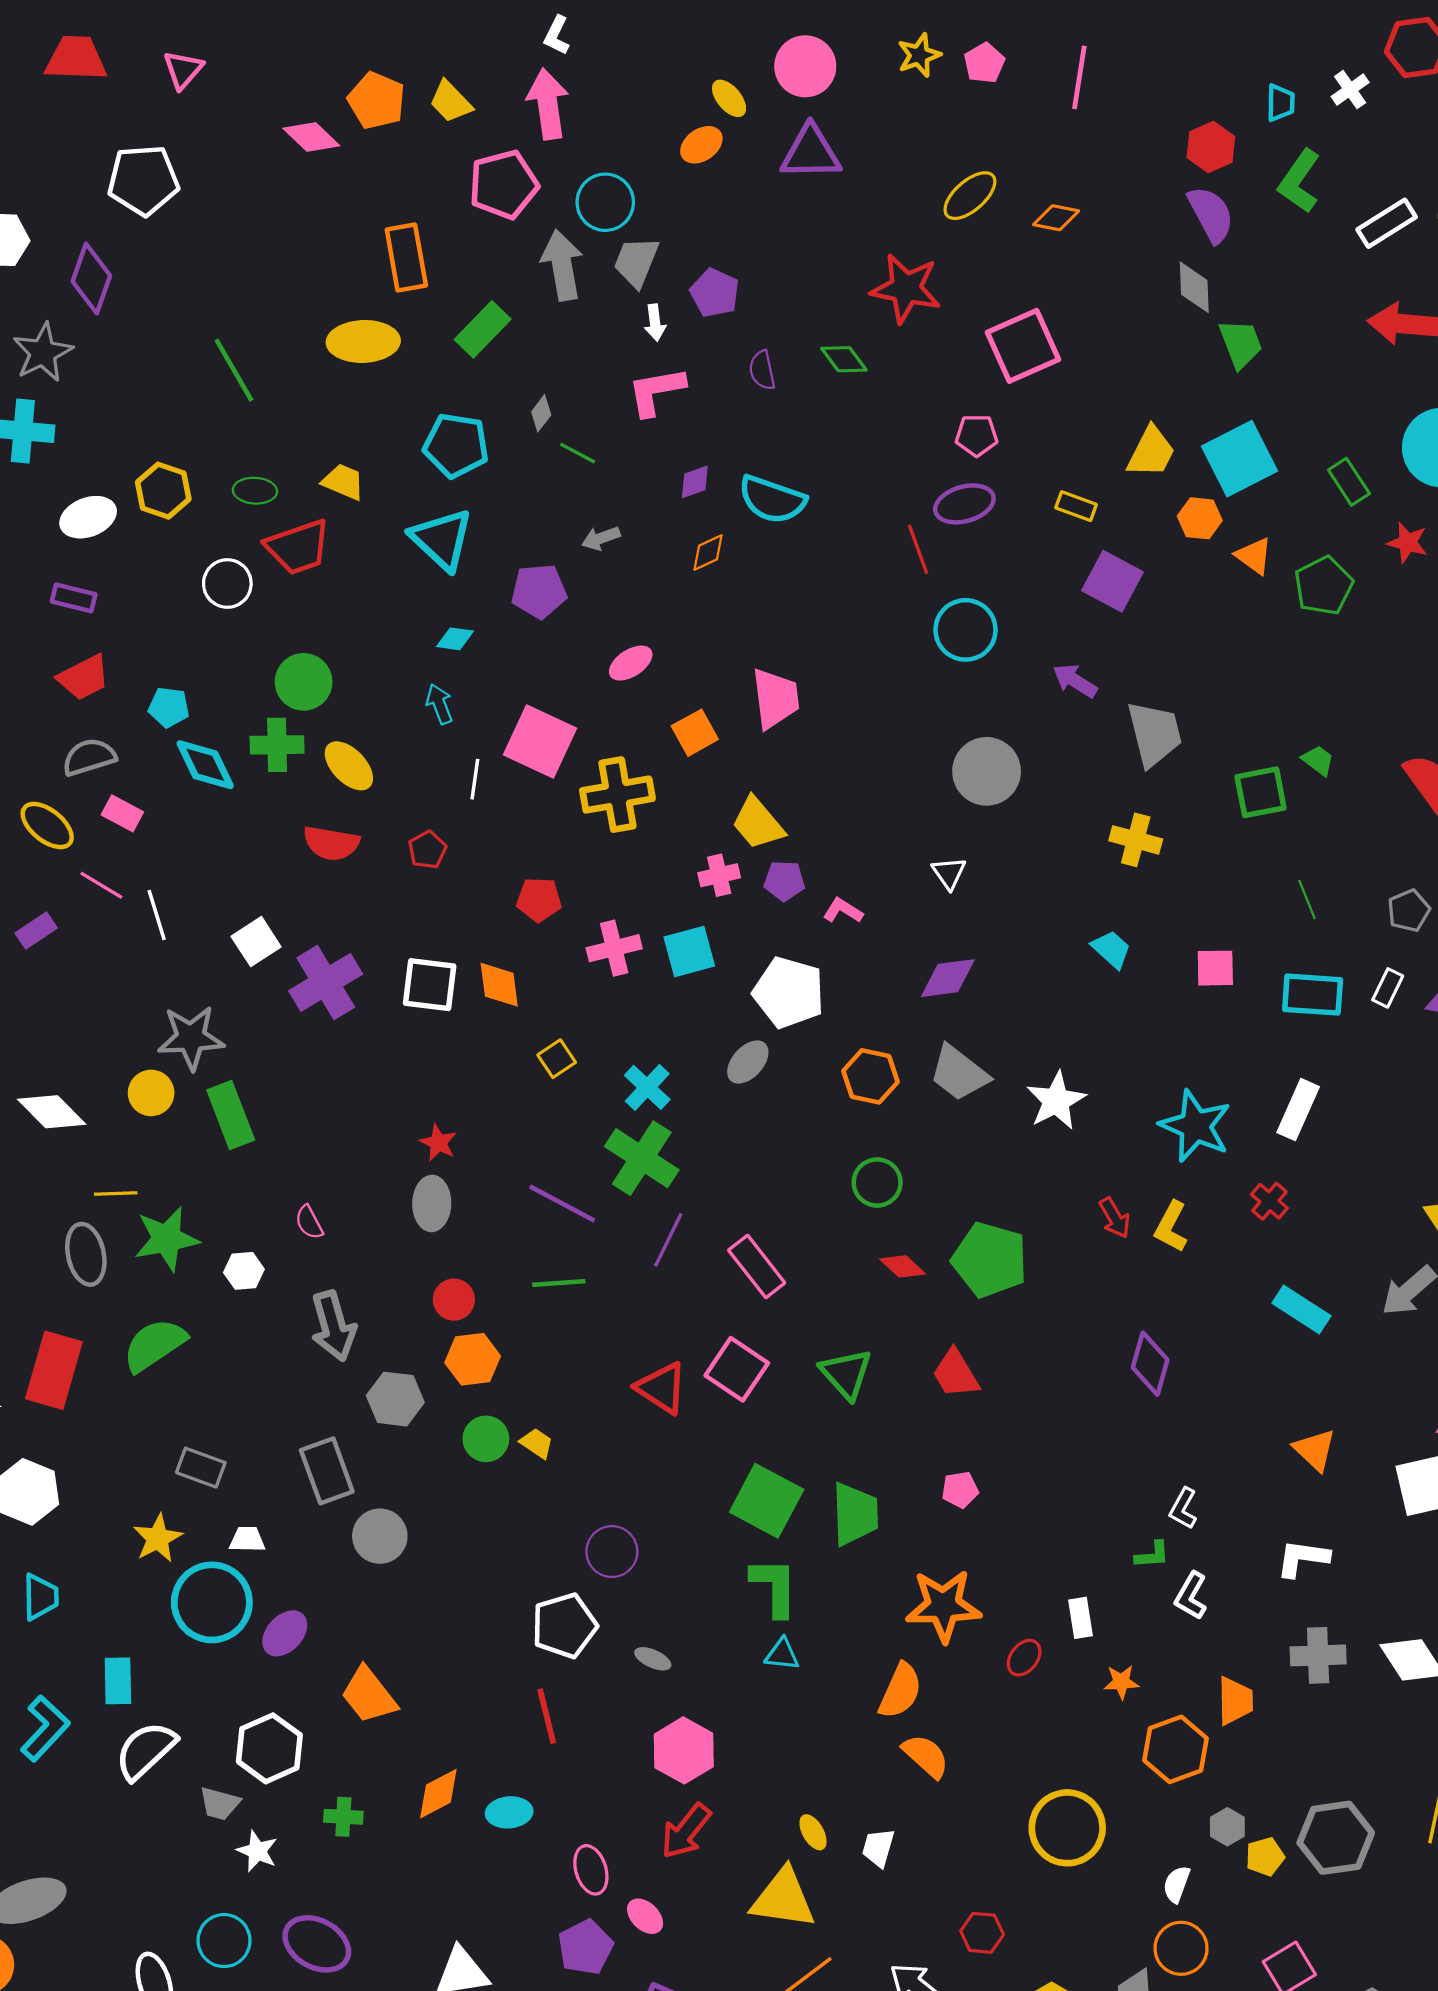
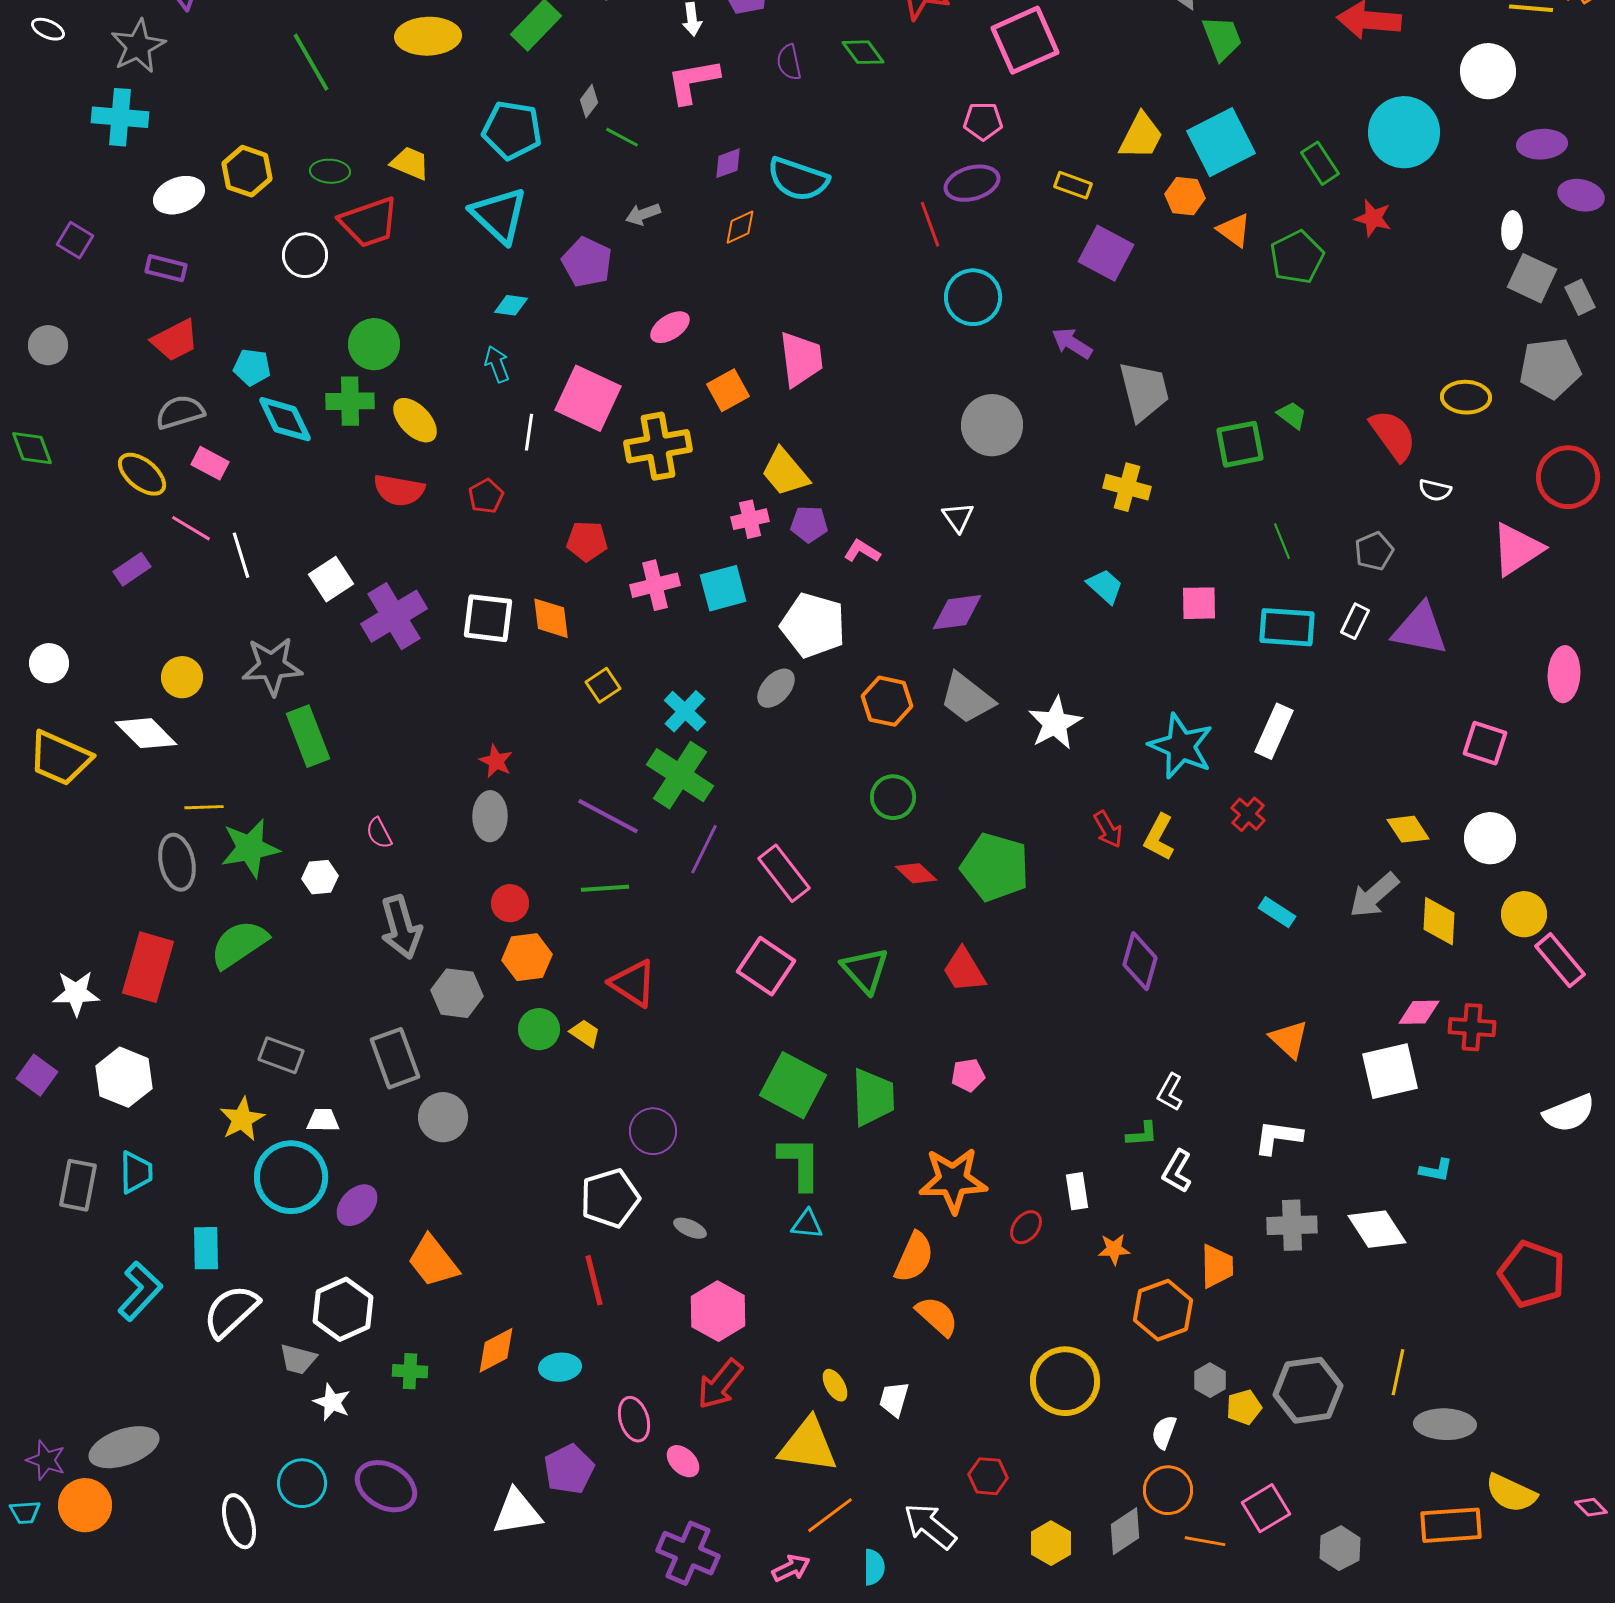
purple pentagon: (539, 591) -> (587, 262), turned 30
yellow circle: (151, 1093) -> (182, 677), moved
cyan rectangle: (1301, 1310) -> (1277, 912), size x0.7
red triangle: (662, 1388) -> (633, 983), moved
purple pentagon: (585, 1947) -> (569, 1469), moved

